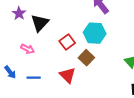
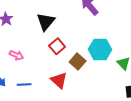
black triangle: (40, 23) -> (46, 22), moved
cyan hexagon: (95, 33) -> (100, 49), moved

